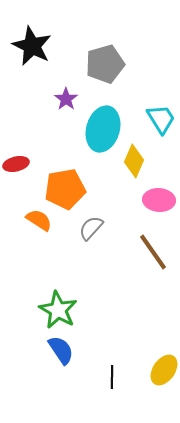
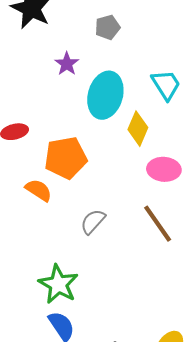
gray pentagon: (105, 64) -> (107, 27), size x0.6
gray semicircle: (91, 228) -> (93, 222), moved

